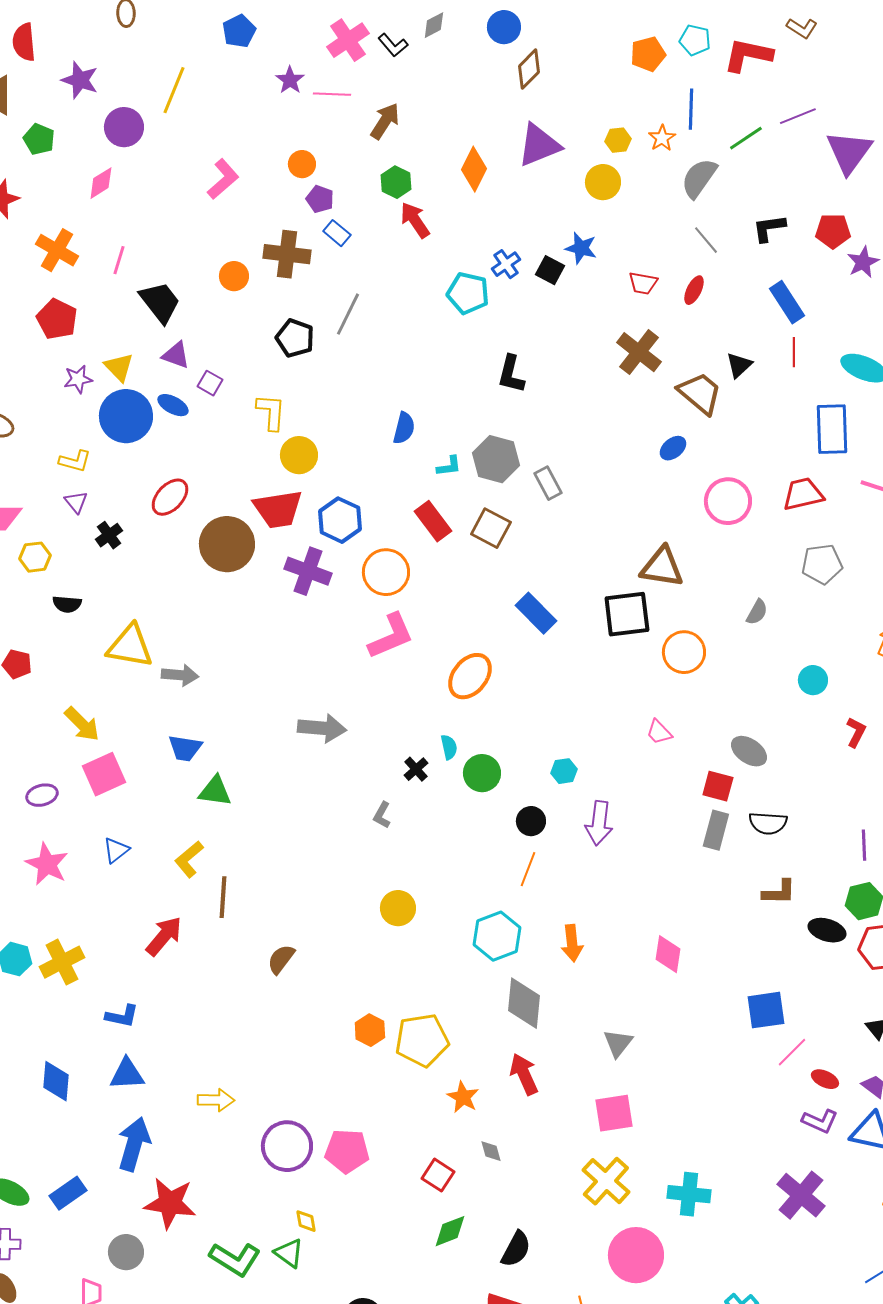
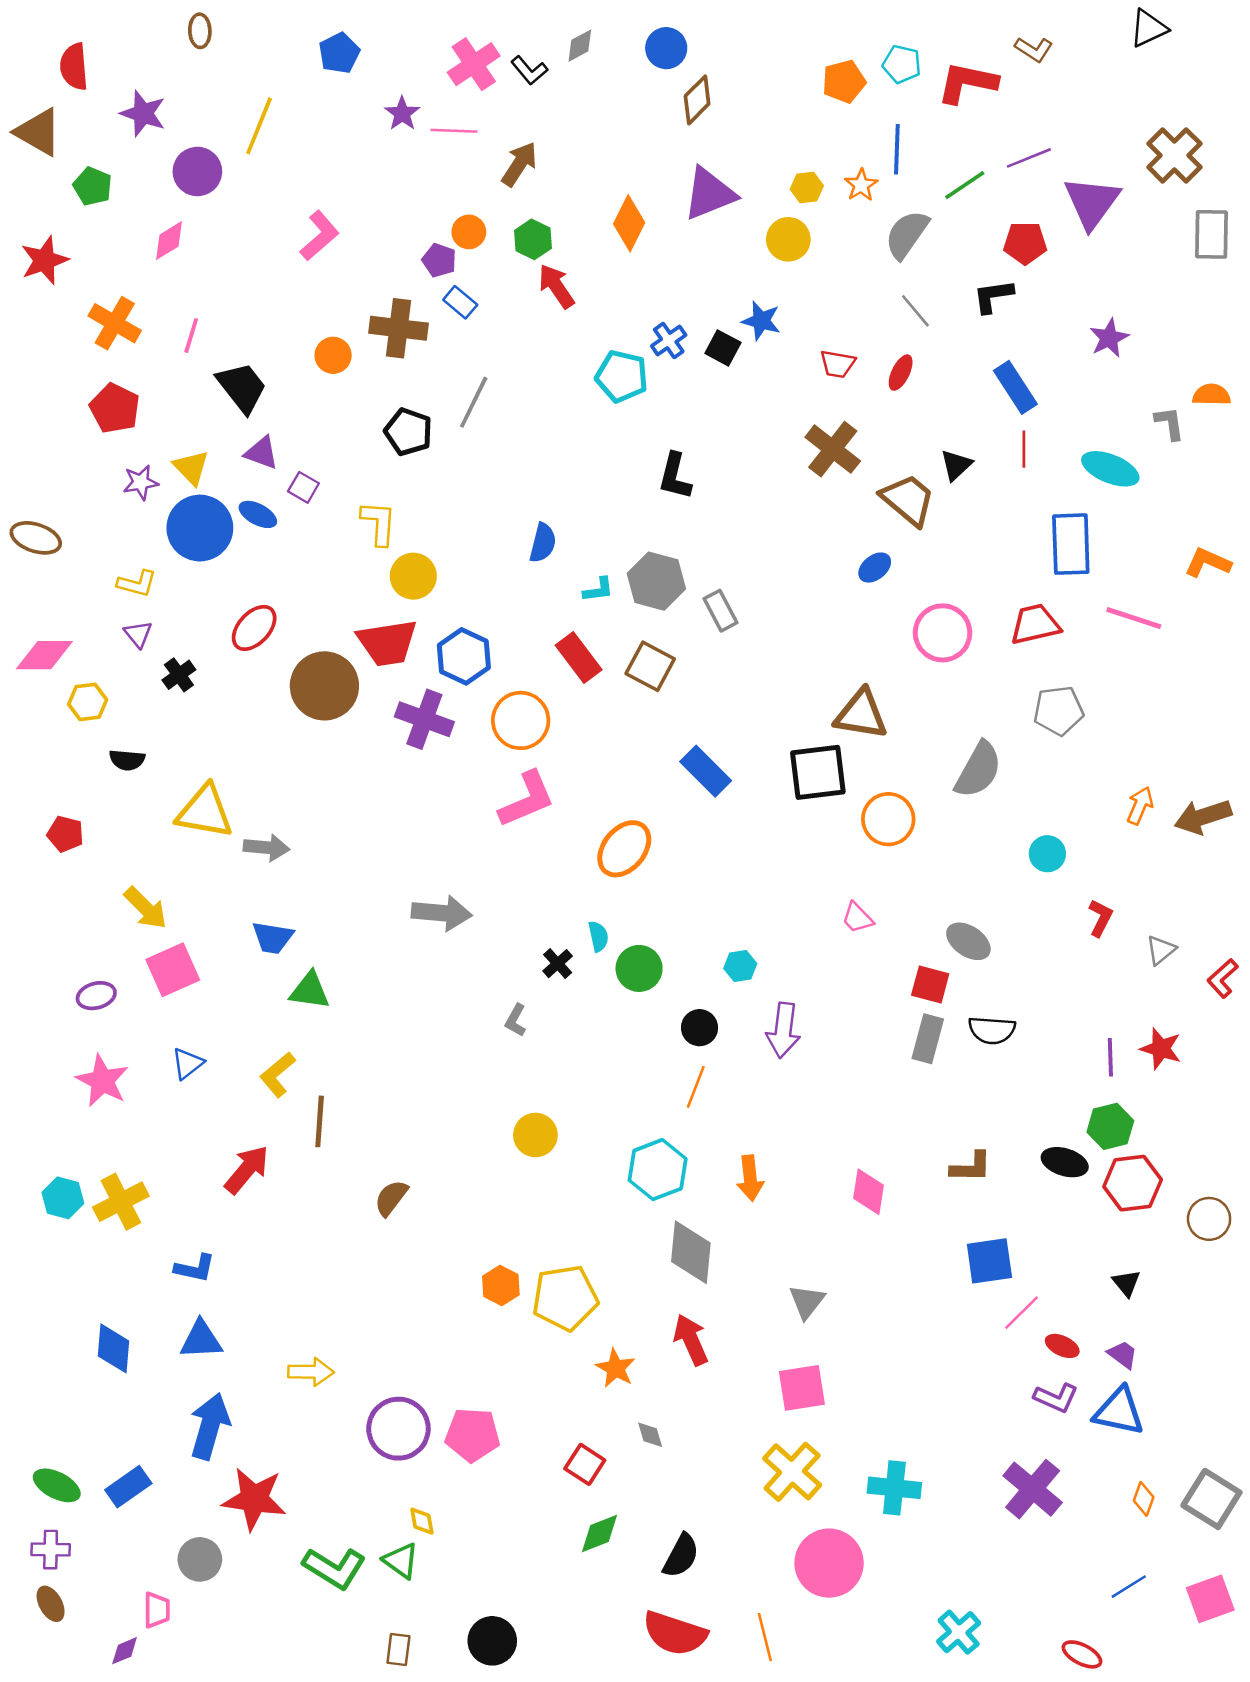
orange circle: (302, 164) -> (469, 232), moved
red pentagon: (833, 231) -> (1025, 243), moved
gray semicircle: (757, 612) -> (978, 770), size x1.8
brown L-shape: (779, 892) -> (971, 1167), moved

